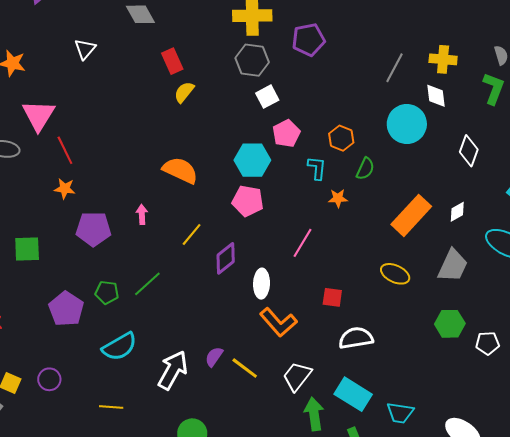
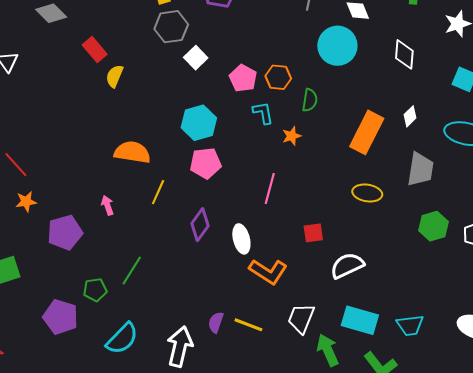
pink pentagon: (286, 134) -> (243, 78), moved
yellow line: (192, 234) -> (158, 192), moved

